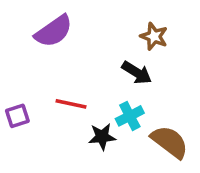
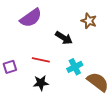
black arrow: (137, 73) -> (64, 38), moved
black star: (102, 137) -> (41, 83), moved

